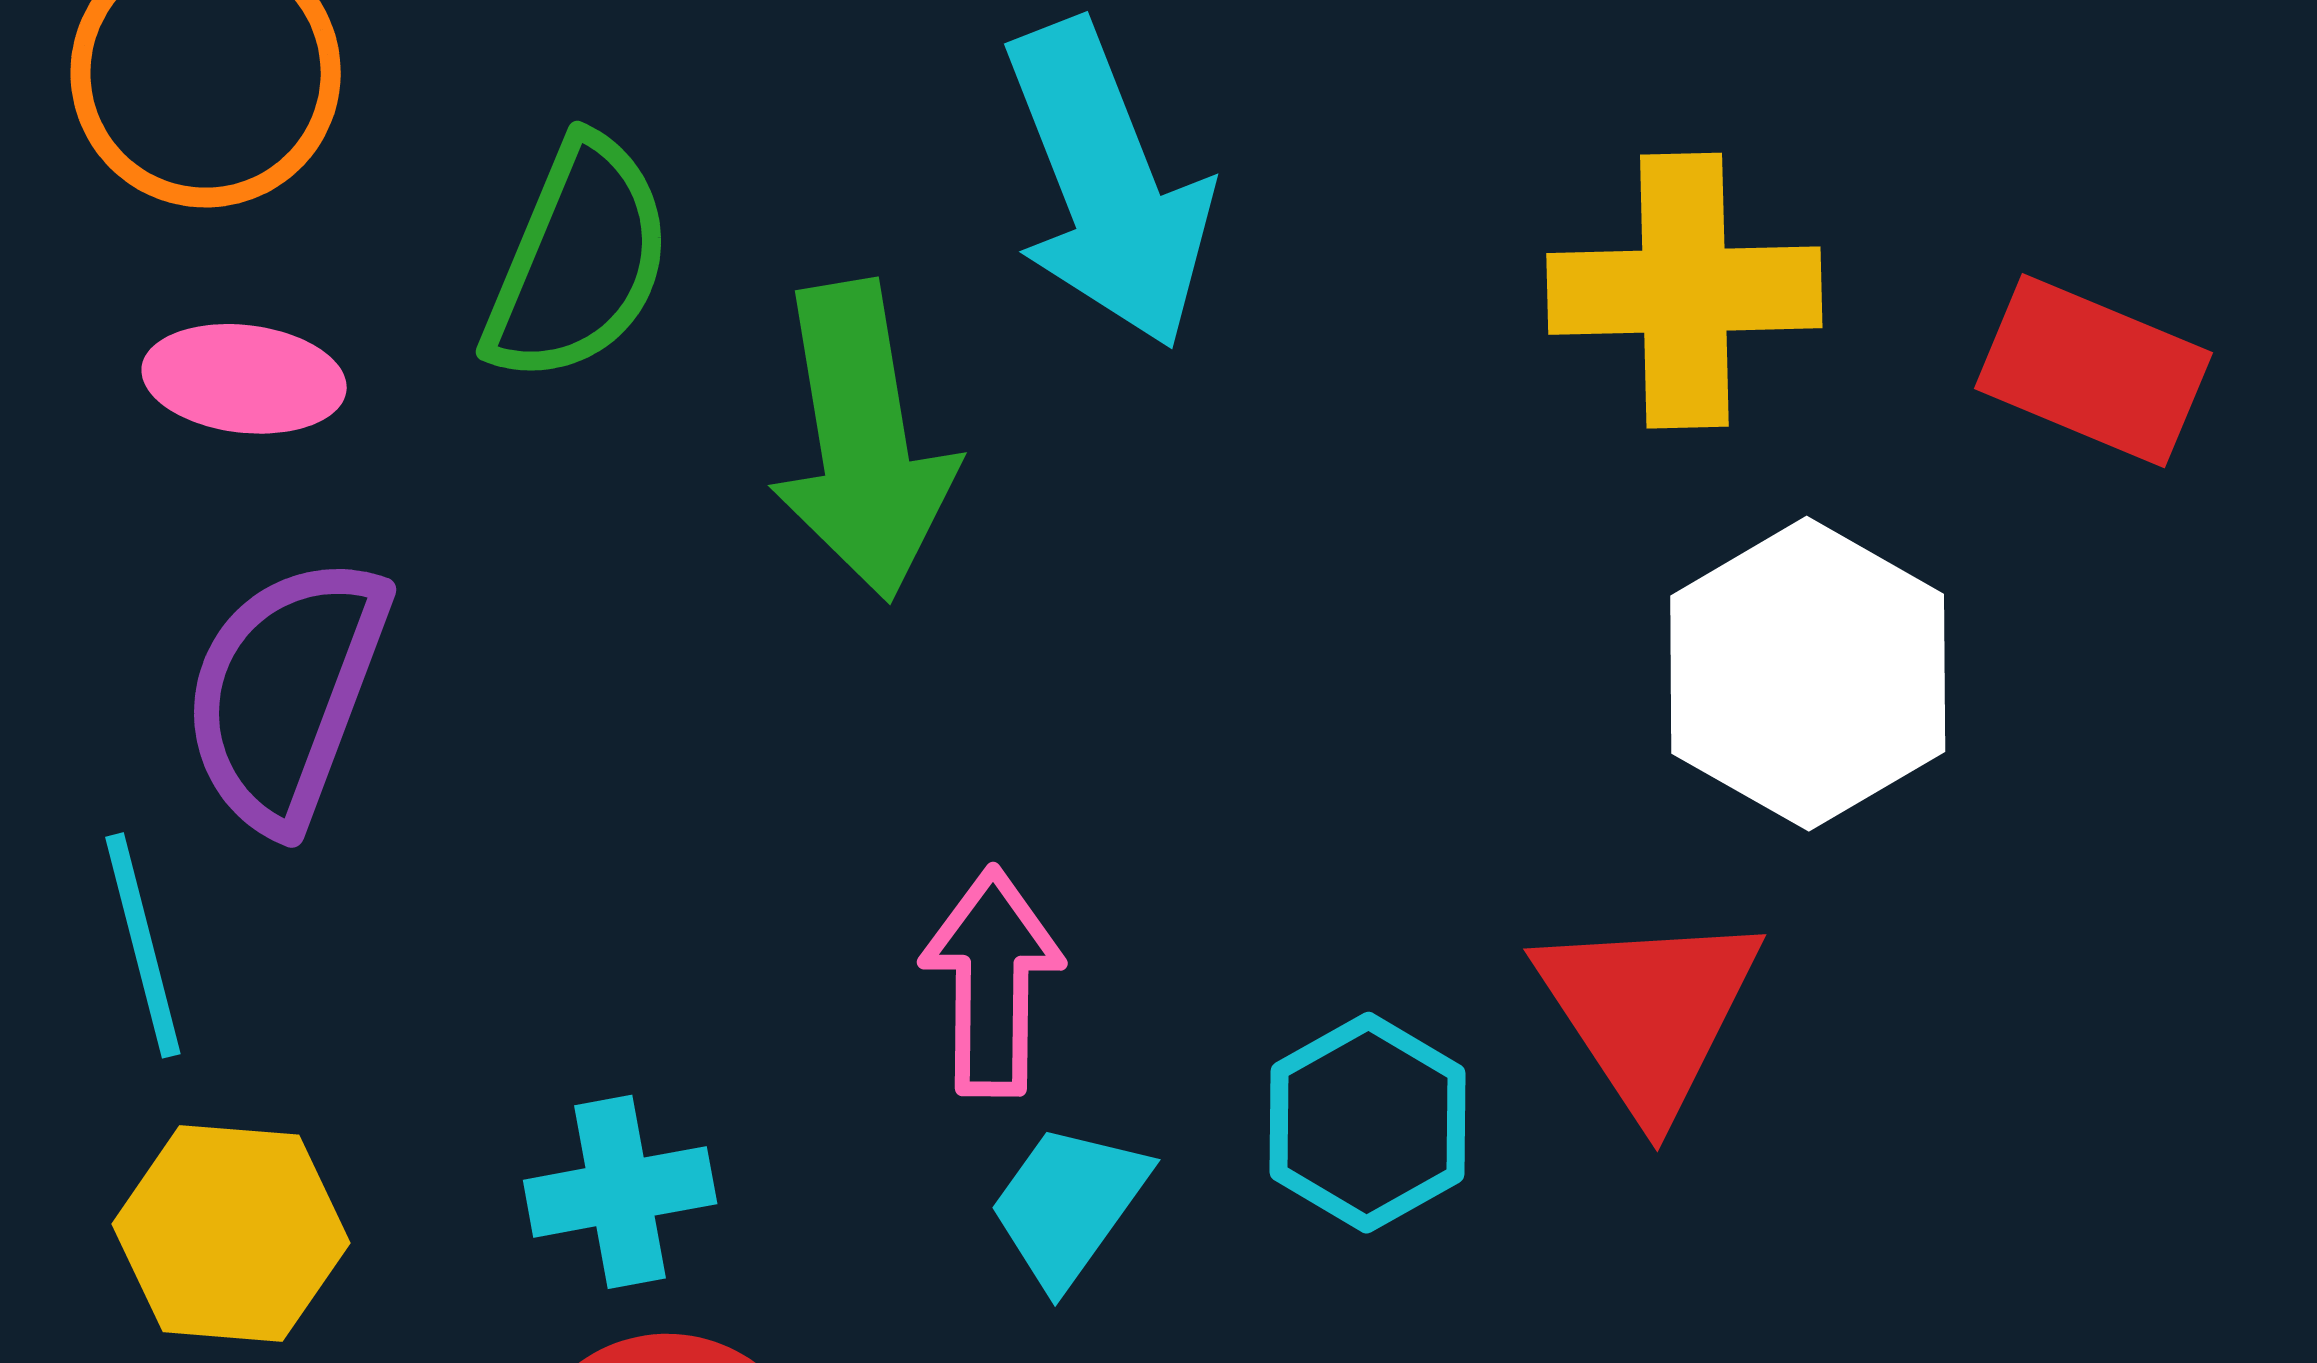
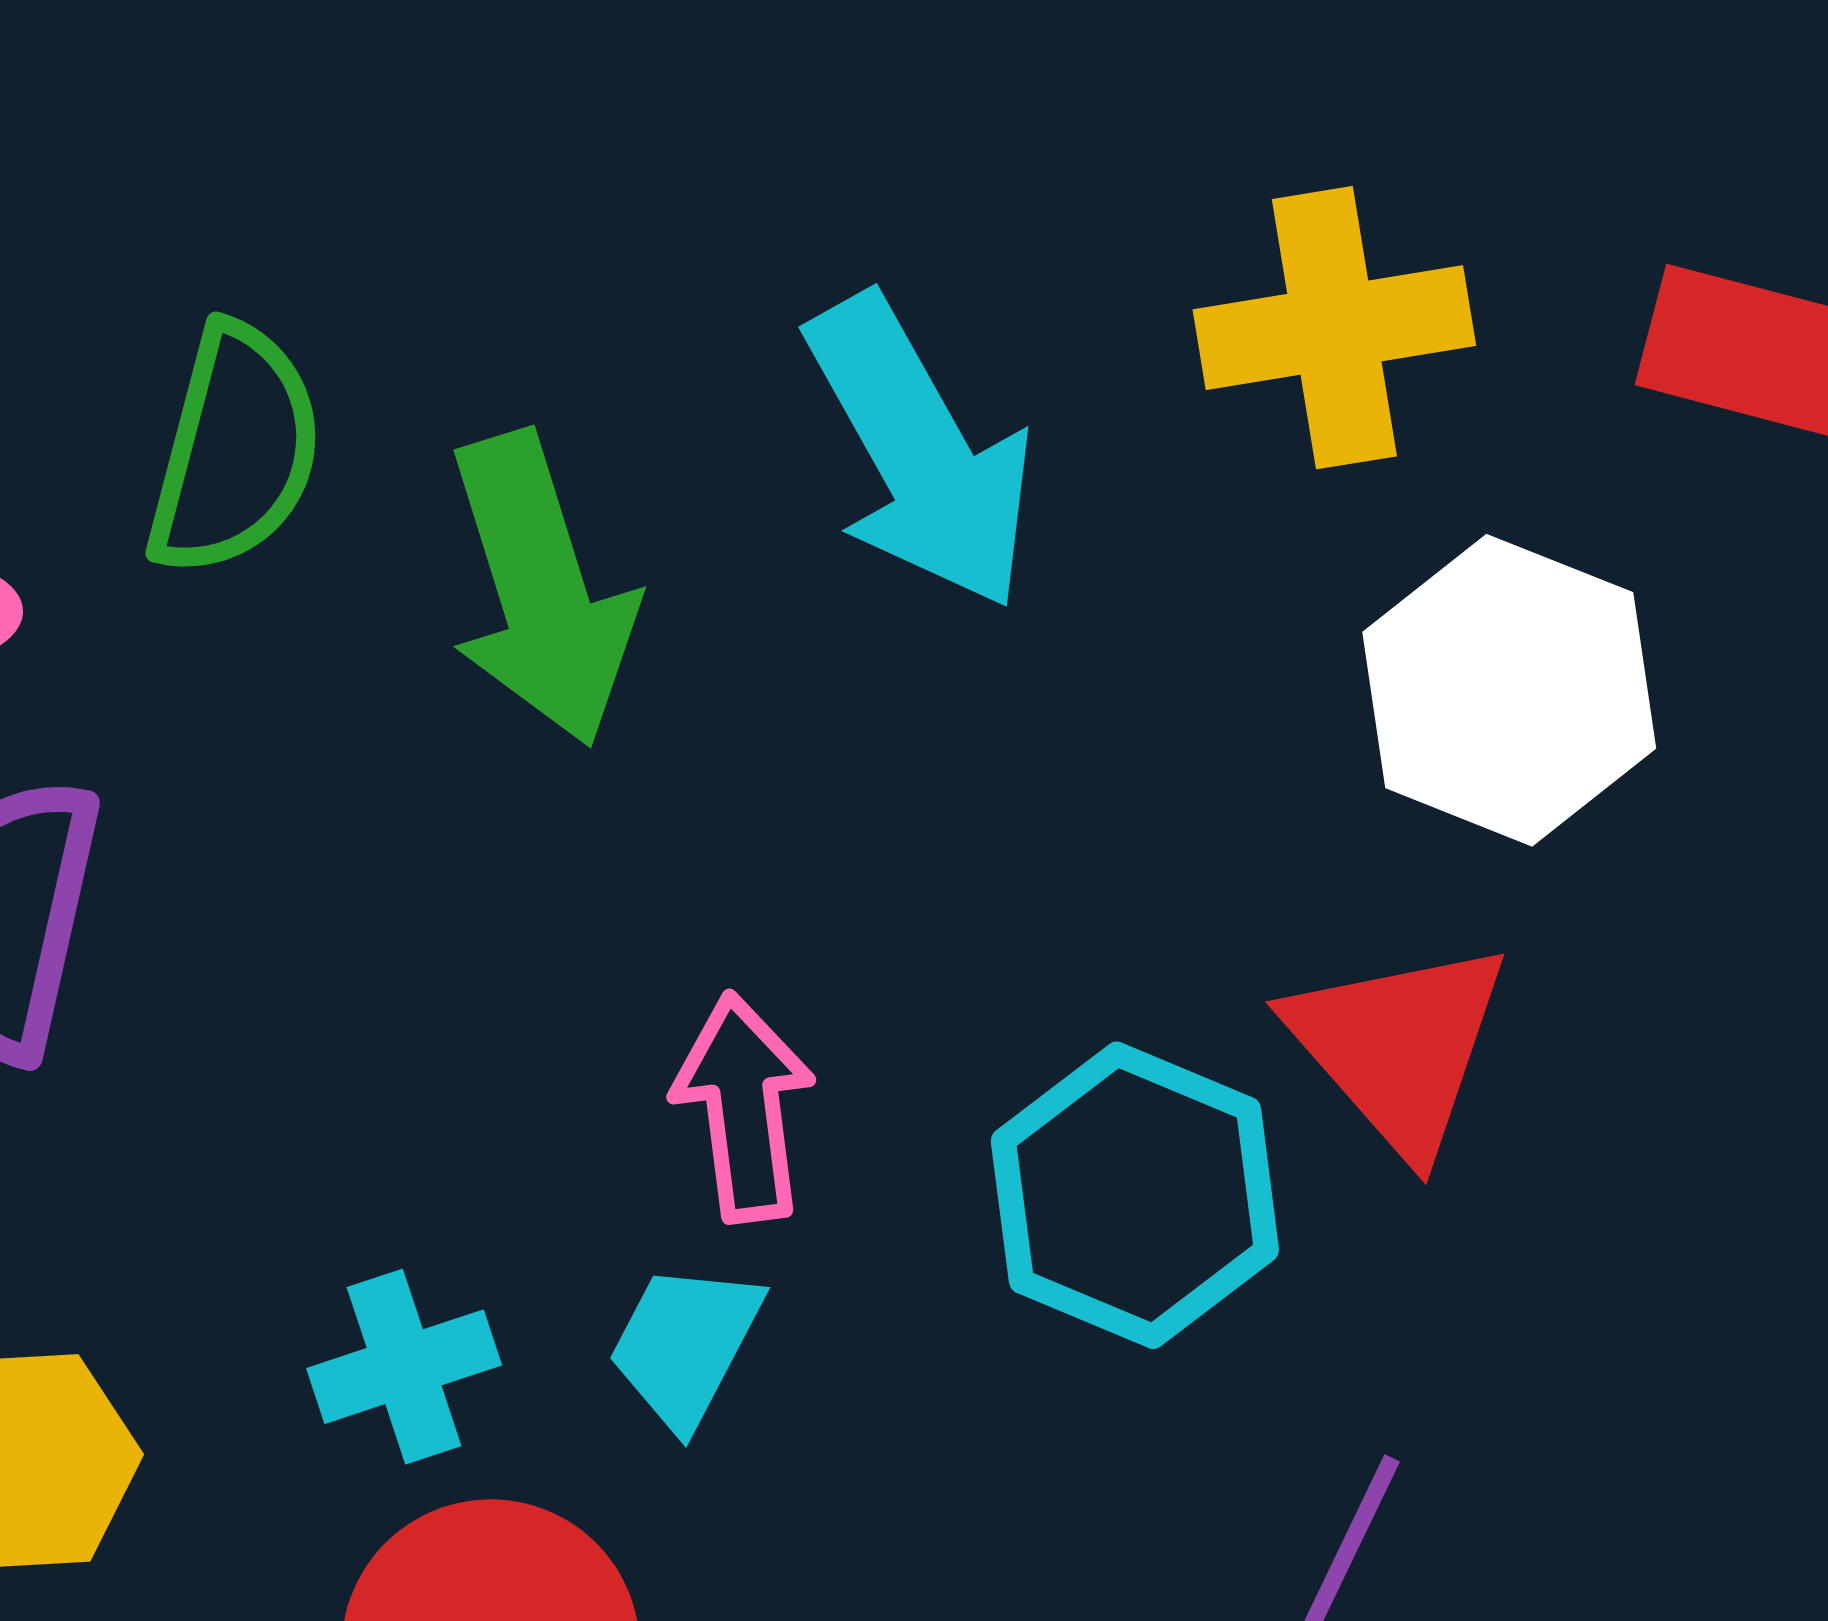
cyan arrow: (1108, 185) -> (920, 452), moved
cyan hexagon: (1368, 1123) -> (1135, 1195), size x1.4
cyan trapezoid: (1068, 1205) -> (685, 1345), moved

